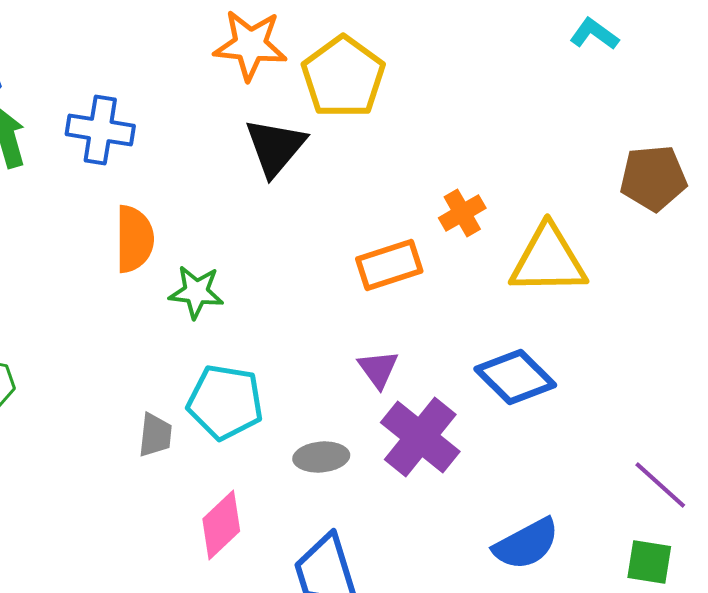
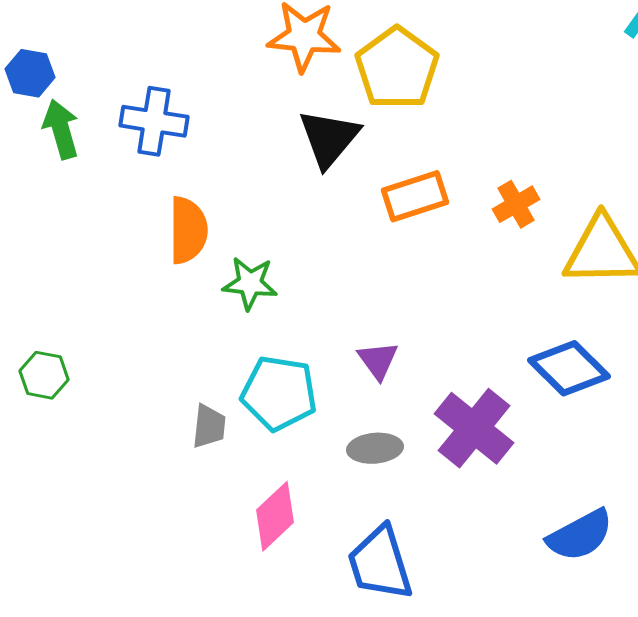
orange rectangle: (389, 265) -> (415, 196), moved
purple triangle: (378, 369) -> (378, 360), moved

